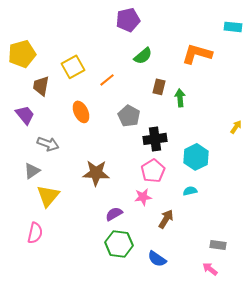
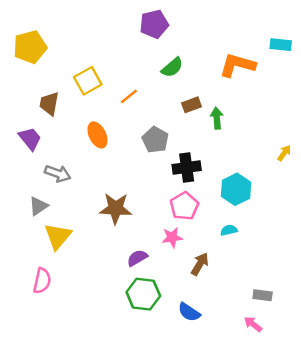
cyan rectangle: (233, 27) -> (281, 45), moved
yellow pentagon: (22, 54) -> (30, 47), moved
brown rectangle: (159, 87) -> (191, 105), turned 56

